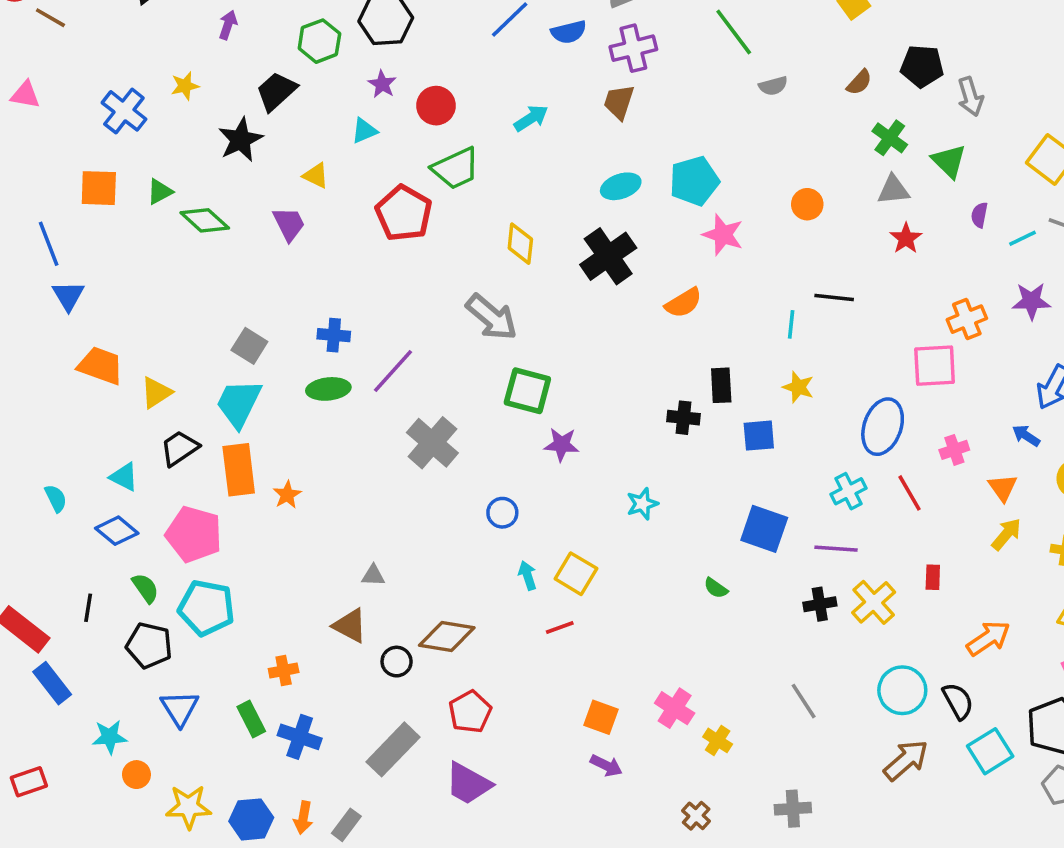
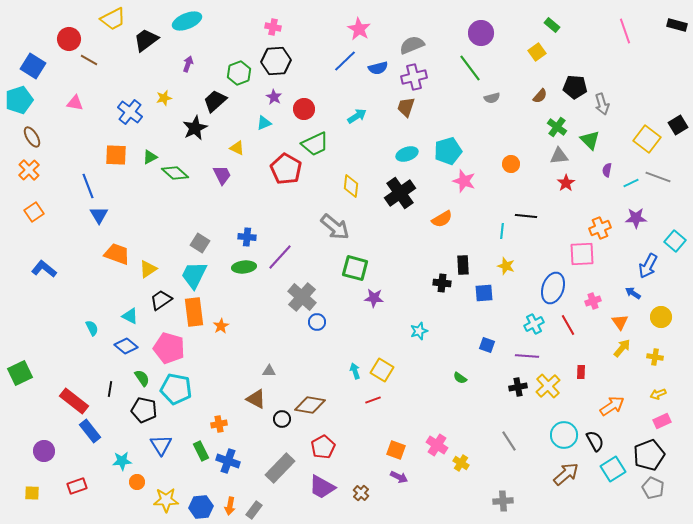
blue circle: (502, 513) -> (317, 322), moved
blue square: (764, 529) -> (487, 345), size x0.6
brown cross: (696, 816) -> (361, 493), moved

